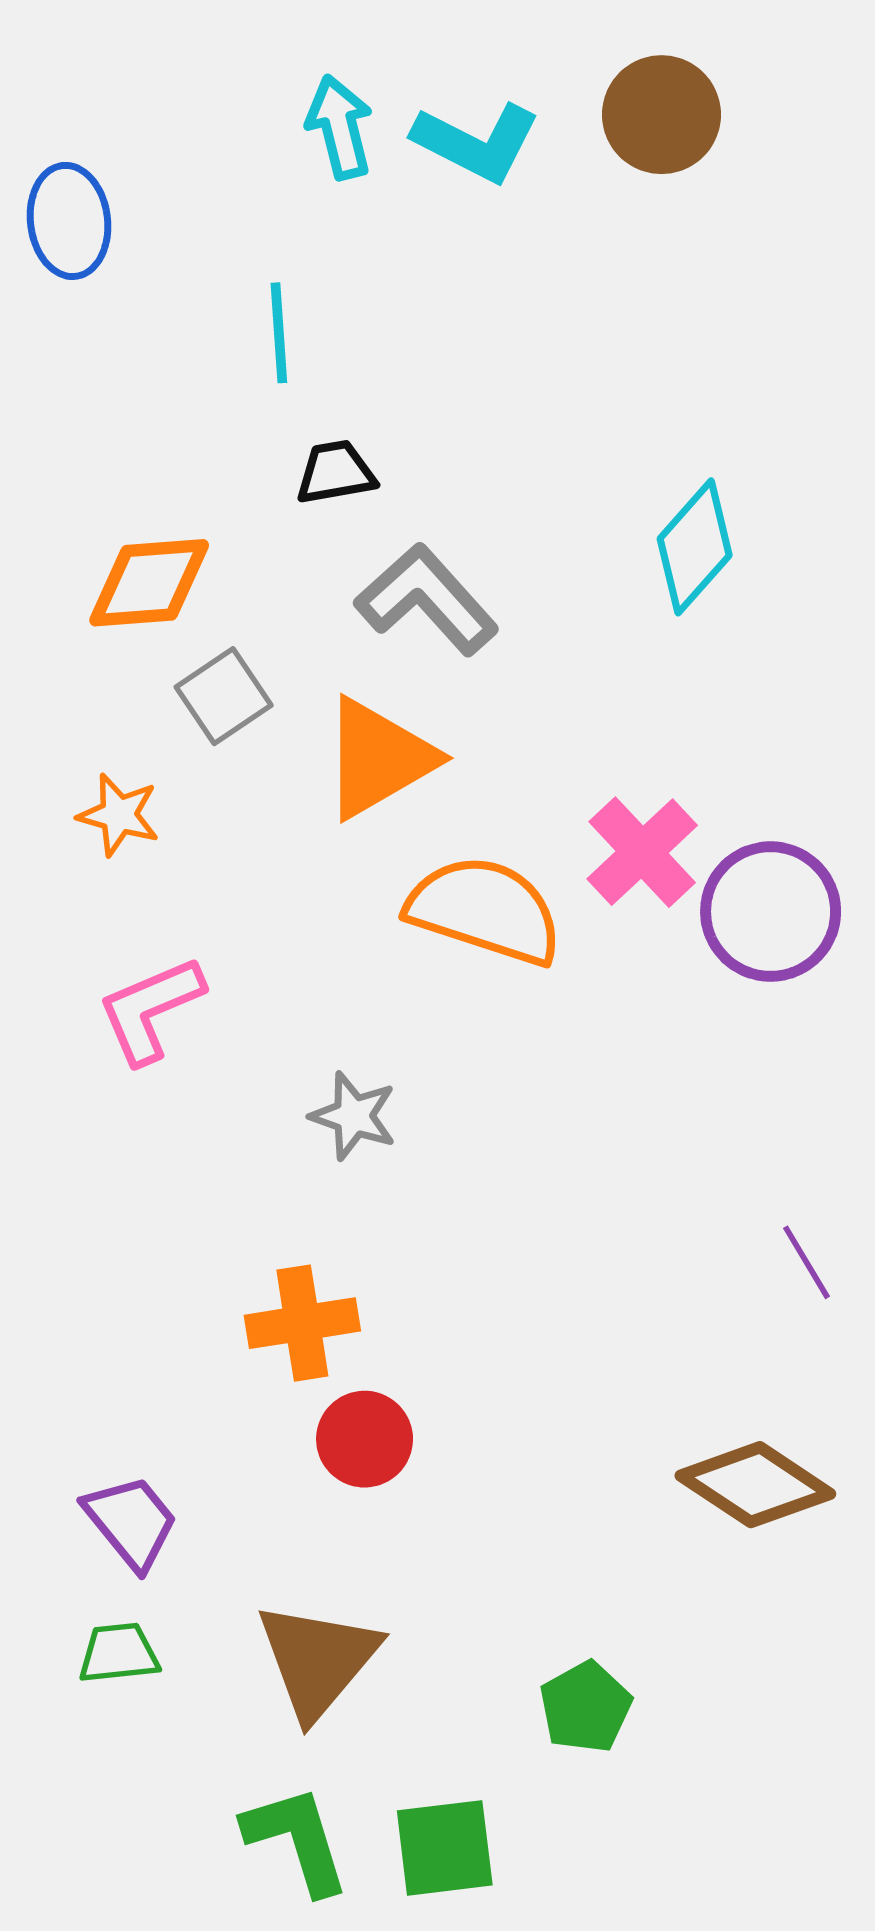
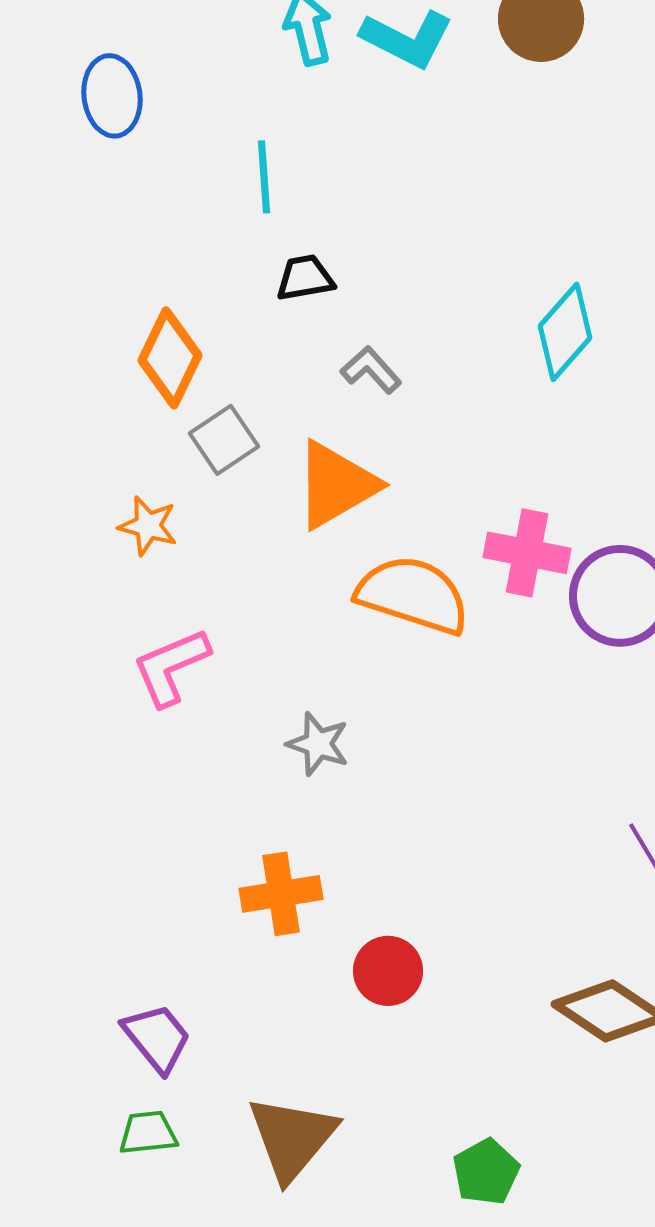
orange diamond: (149, 583) -> (170, 358), turned -60
gray L-shape: (427, 599) -> (371, 370), size x0.6
pink cross: (642, 852) -> (527, 553), turned -36
red circle: (365, 1439) -> (388, 971), moved

